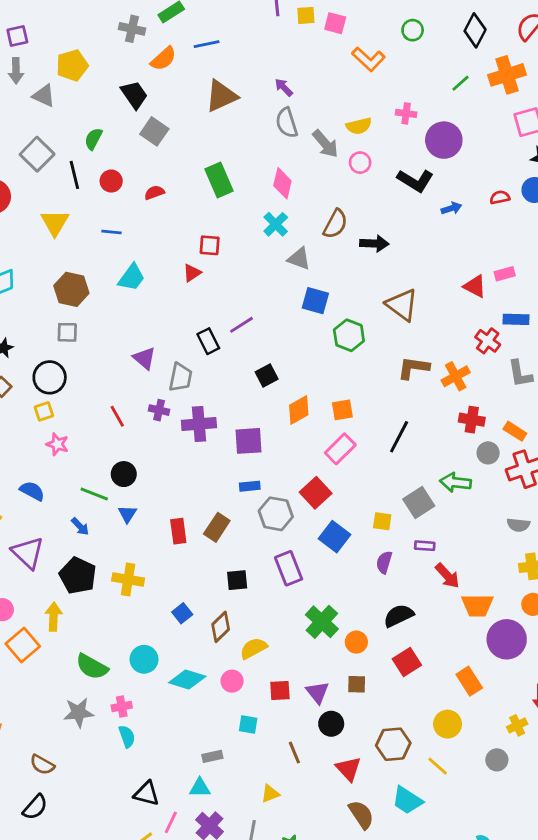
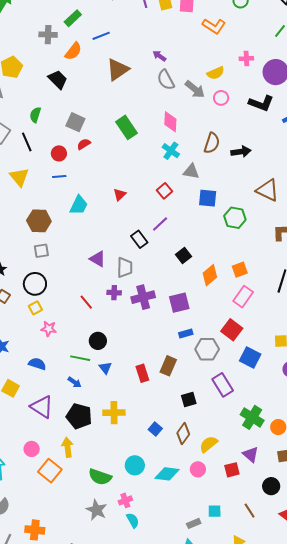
gray square: (154, 131) -> (75, 122), moved
red circle: (111, 181) -> (59, 153), moved
red square: (210, 245) -> (165, 191), moved, turned -35
purple triangle: (317, 692) -> (251, 454), moved
gray star: (78, 712) -> (97, 510), turned -30
cyan square: (248, 725) -> (215, 511), moved

